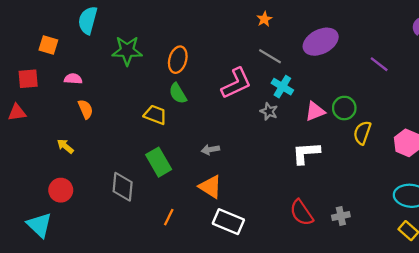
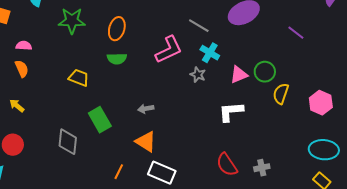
green semicircle: (178, 93) -> (117, 59), turned -60
orange semicircle: (86, 109) -> (22, 69), moved
yellow trapezoid: (155, 115) -> (79, 78), moved
orange line: (169, 217) -> (119, 172), moved

